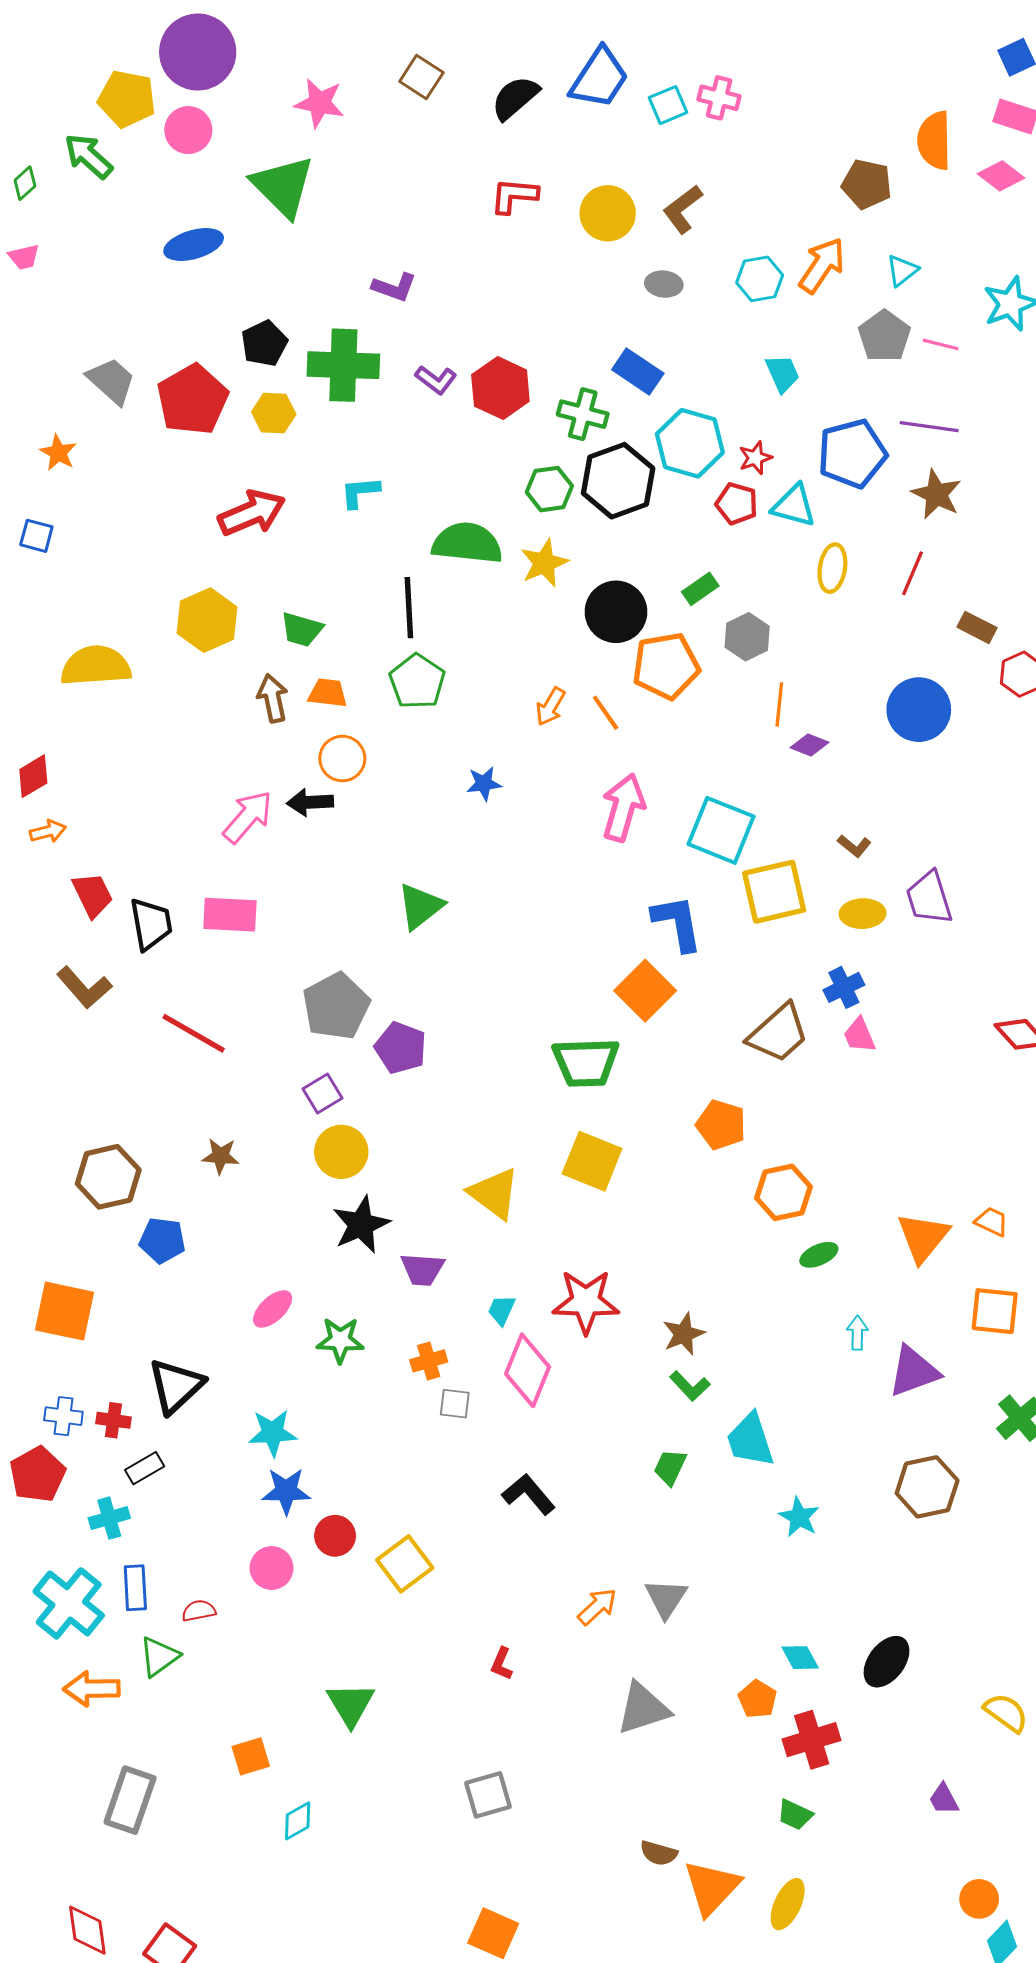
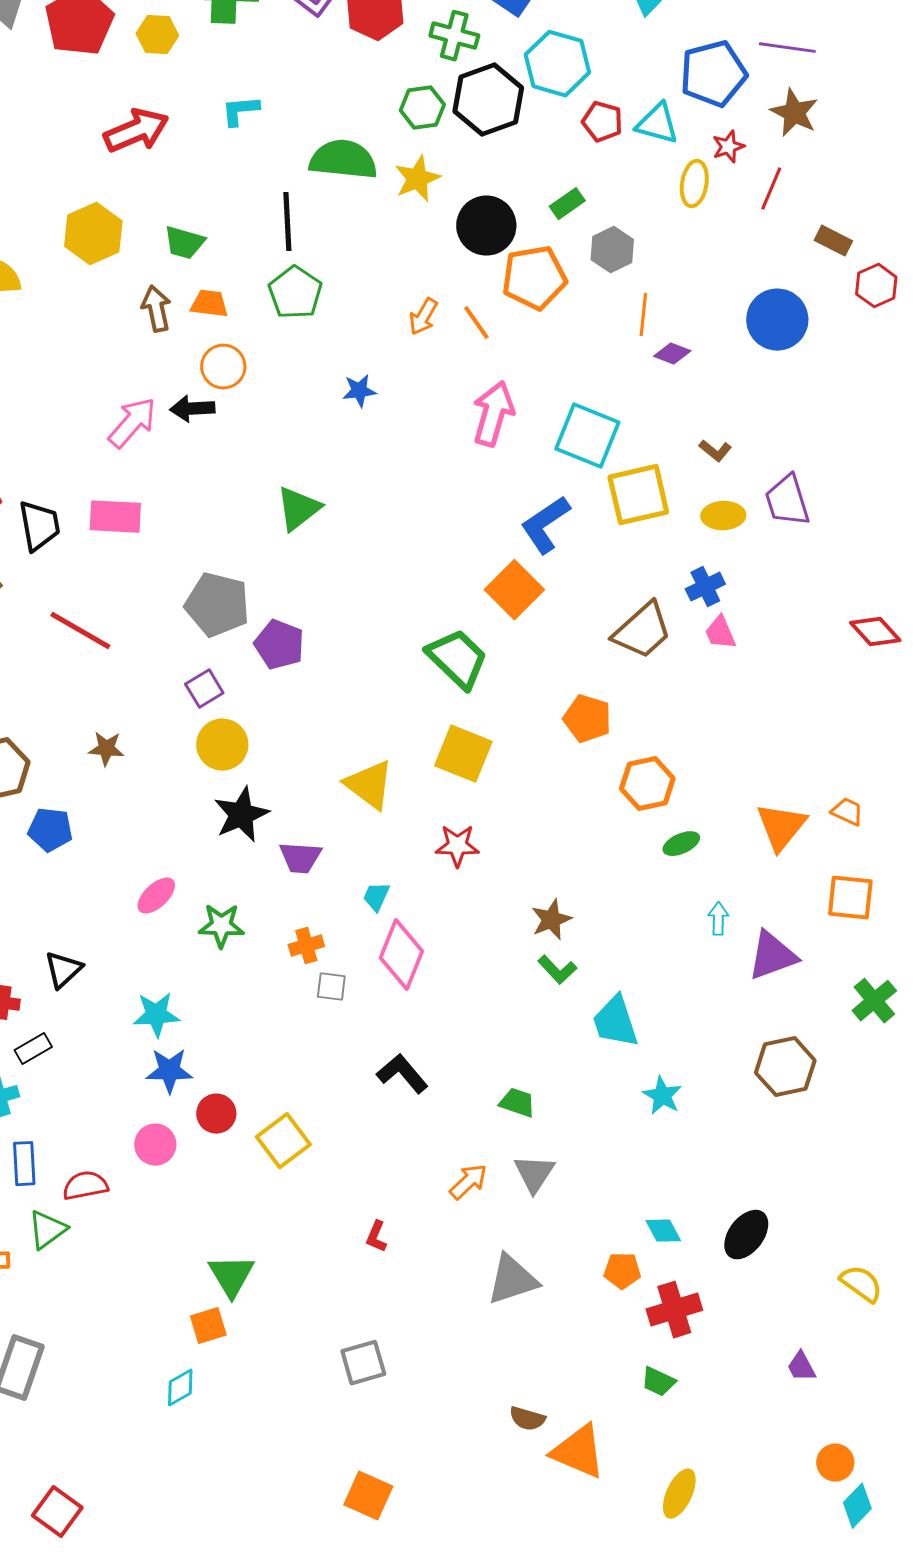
red star: (755, 458) -> (728, 147), moved
blue L-shape: (677, 923) -> (545, 525), turned -114
gray pentagon: (336, 1006) -> (217, 605), turned -30
green trapezoid: (586, 1062) -> (457, 659), turned -134
red star: (586, 1302) -> (457, 846), moved, size x0.7
black triangle: (176, 1386) -> (63, 970), size x0.7
green trapezoid: (670, 1467) -> (517, 1103), moved, turned 84
red semicircle: (199, 1611) -> (85, 1186), size x1.4
orange pentagon: (757, 1699) -> (622, 1271), turned -30
orange square: (251, 1756) -> (208, 1326), moved
orange triangle: (712, 1887) -> (578, 1452), turned -50
yellow ellipse: (788, 1904) -> (679, 1494), moved

